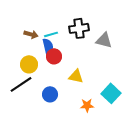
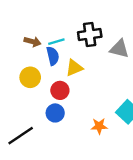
red circle: (54, 56) -> (60, 90), moved
yellow triangle: (76, 76) -> (74, 68), moved, turned -35
black line: (21, 84) -> (21, 136), moved

